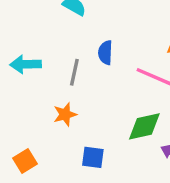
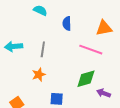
blue semicircle: (105, 53) -> (67, 23), moved

